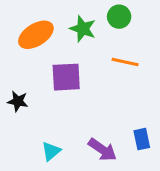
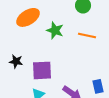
green star: (83, 29) -> (55, 30), moved
purple square: (66, 77) -> (42, 70), moved

